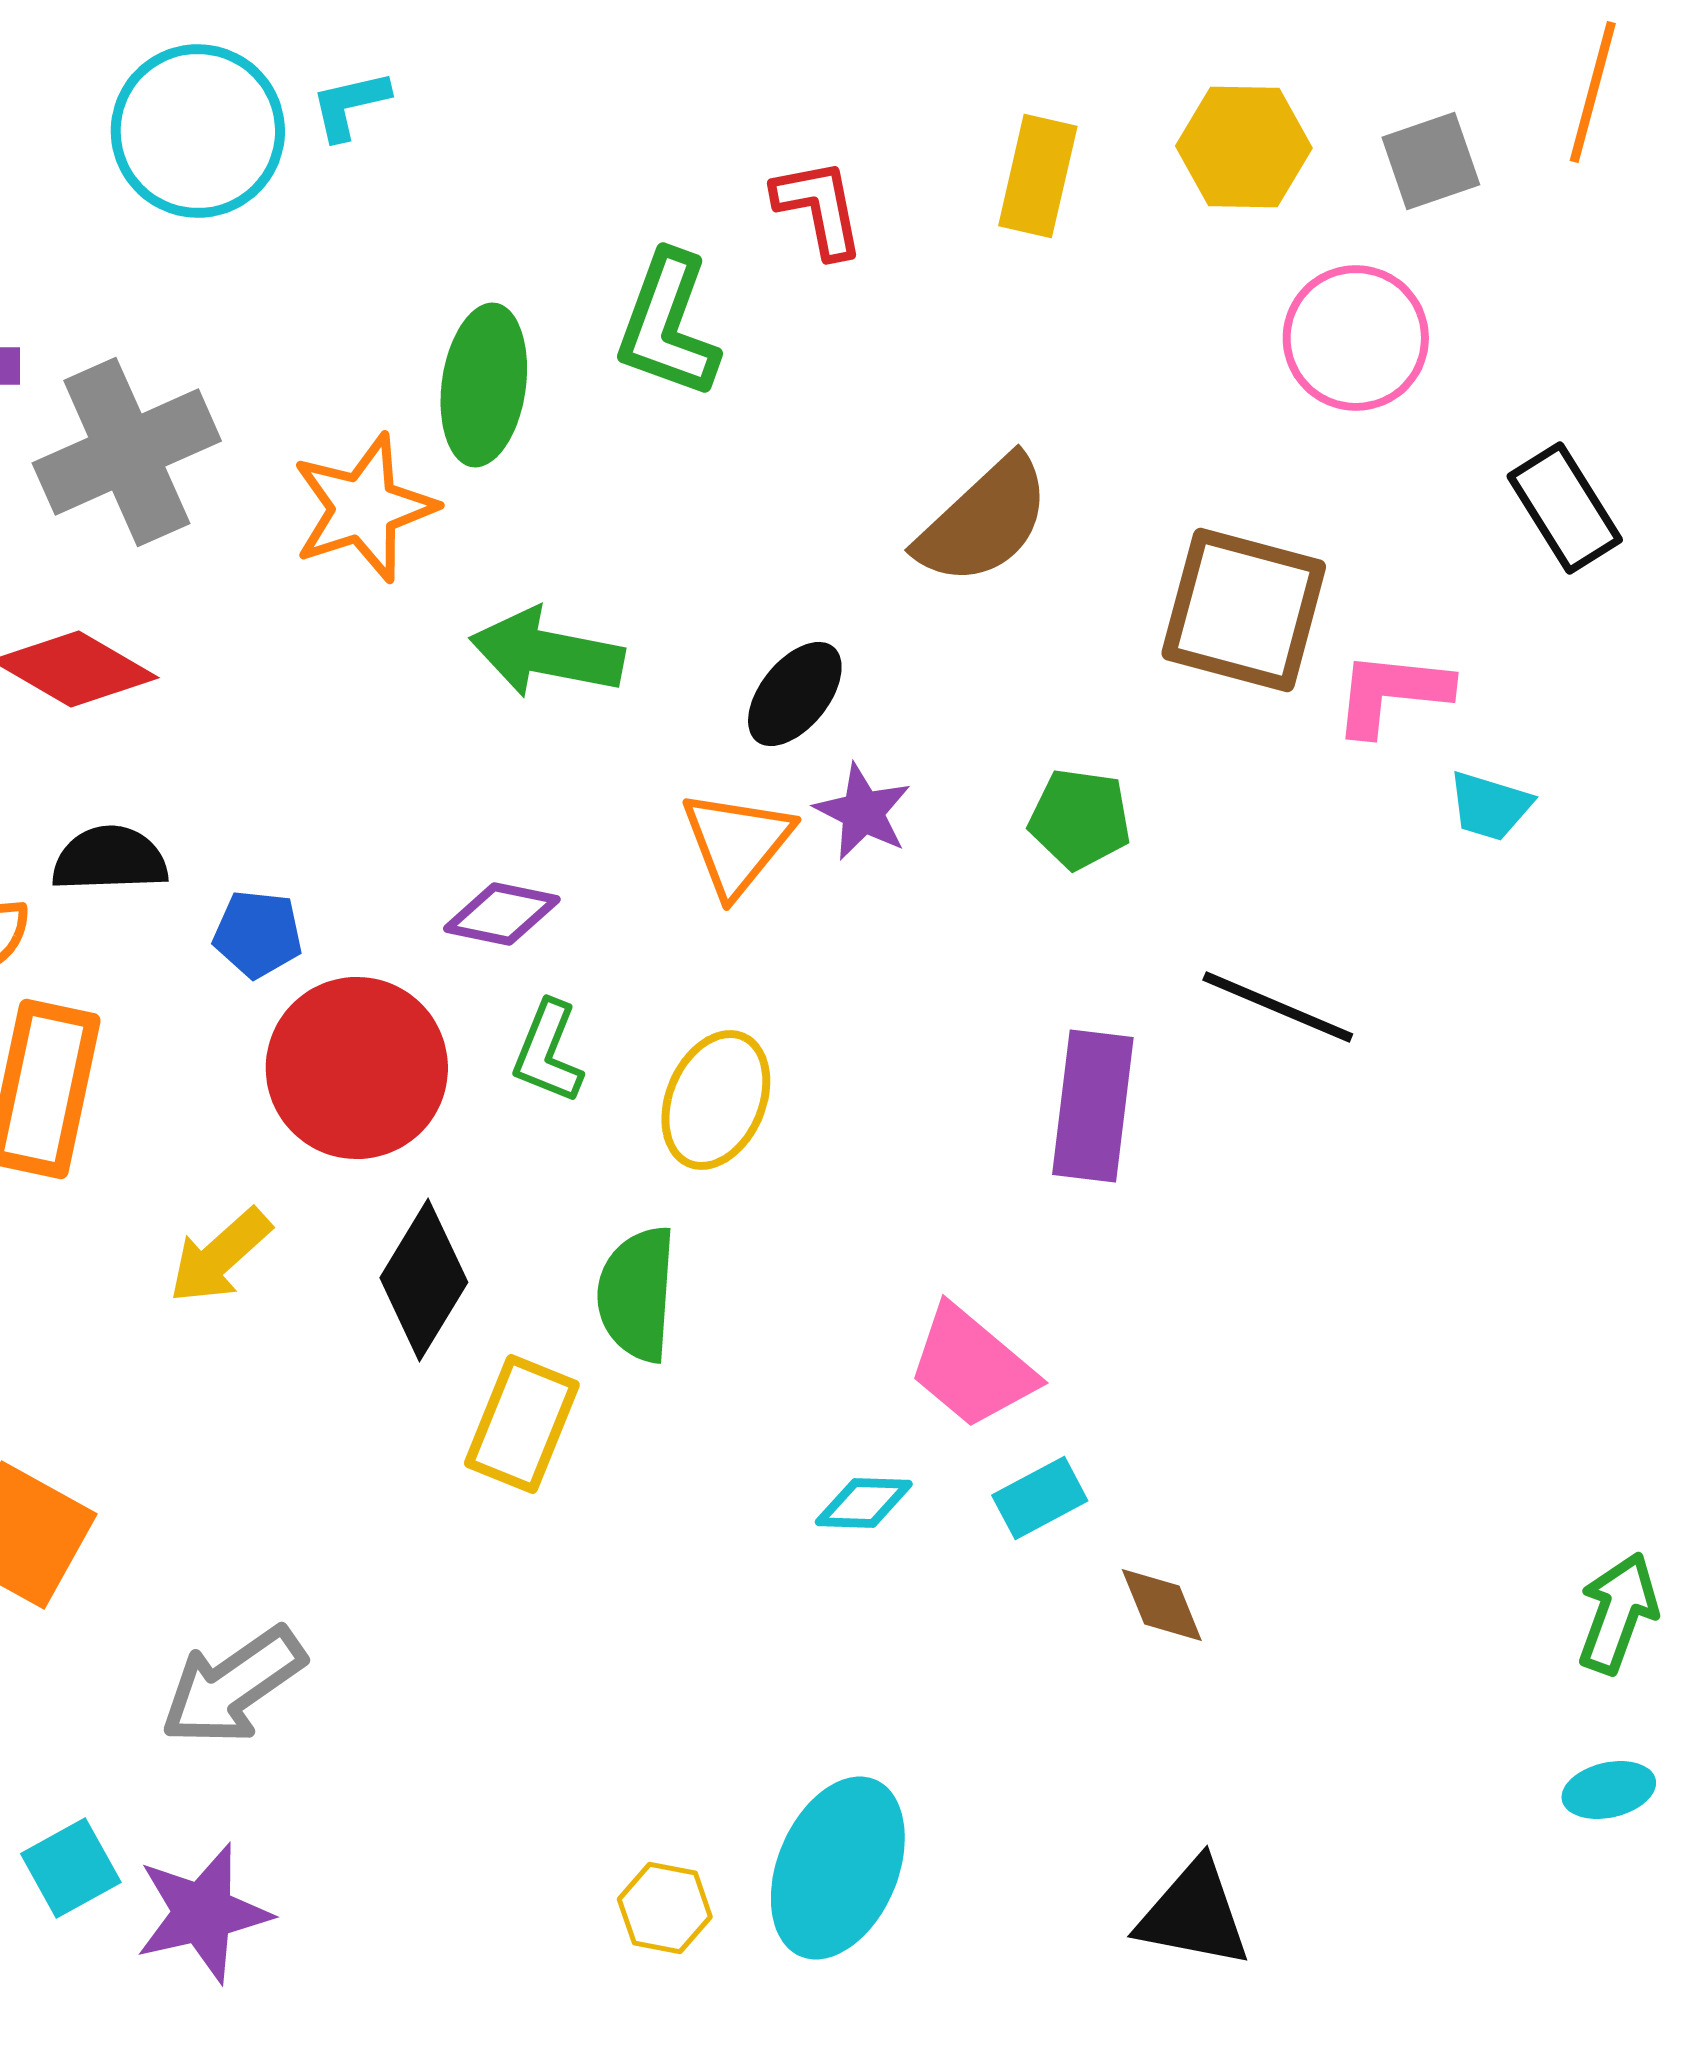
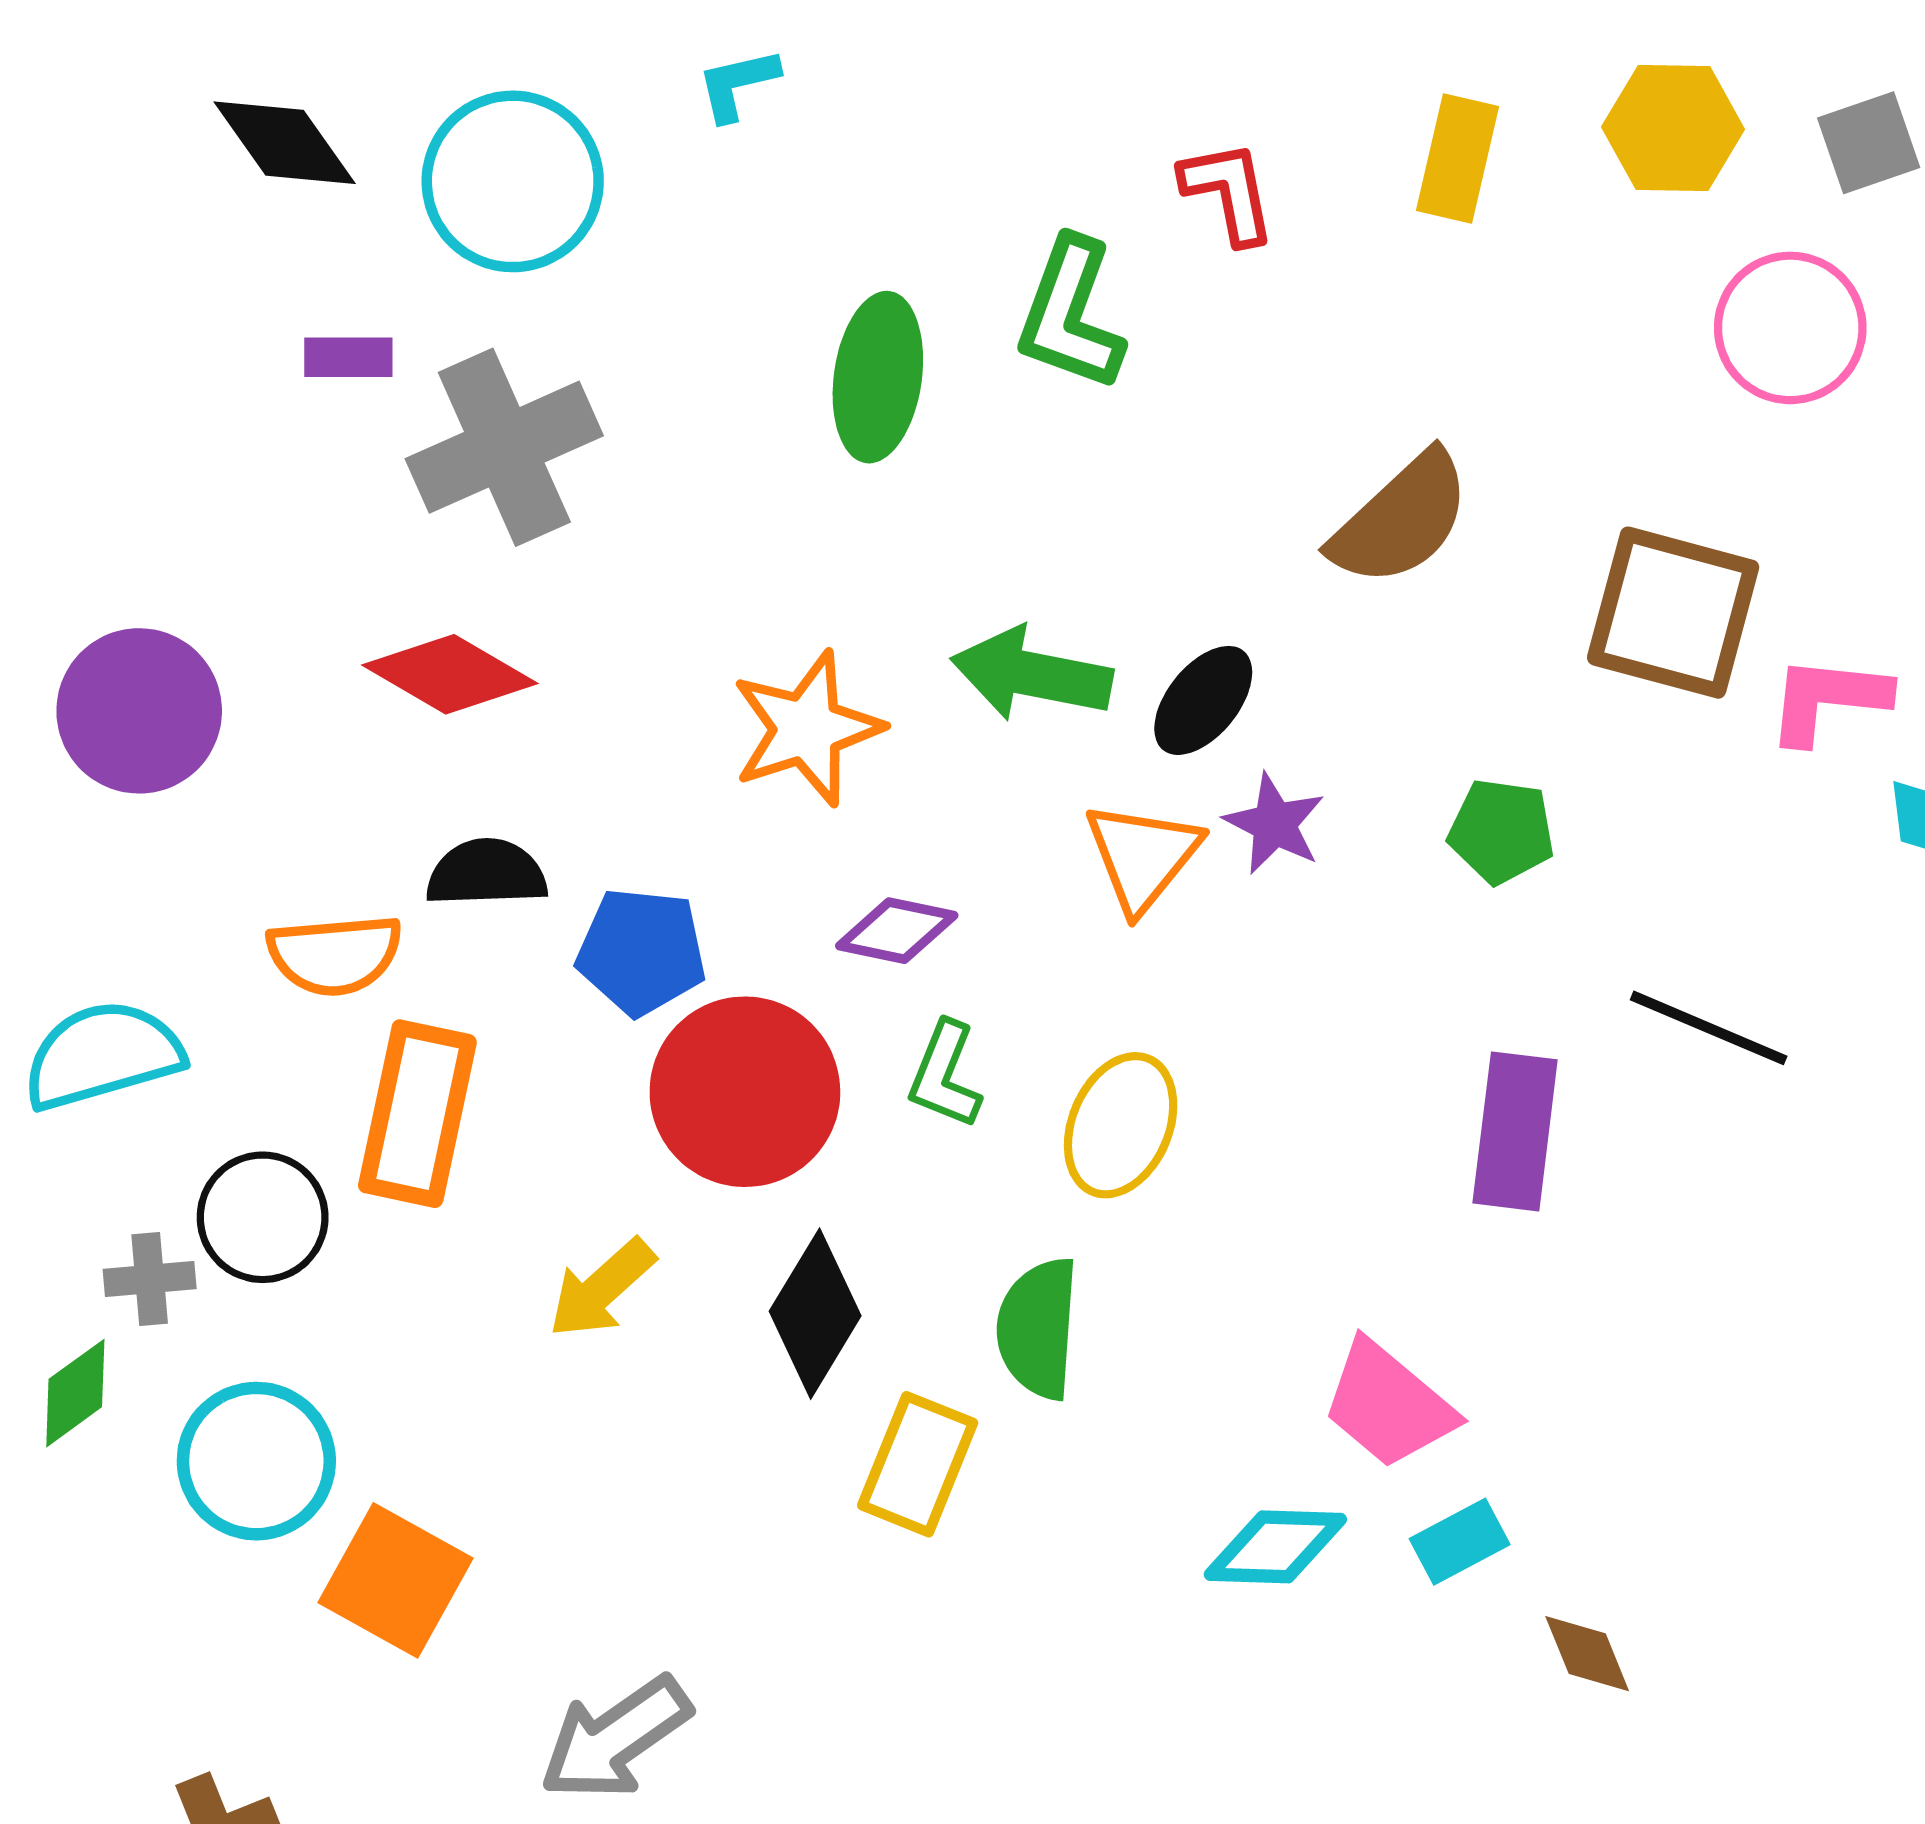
cyan circle: (198, 131) -> (513, 181), moved
orange star: (364, 508) -> (807, 729), moved
green arrow: (547, 653) -> (1032, 674), moved
blue pentagon: (258, 934) -> (641, 952), size x1.4
cyan diamond: (864, 1503) -> (1275, 1547), size x1.4

